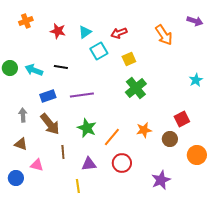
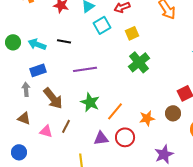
blue rectangle: (48, 96) -> (38, 70), moved
orange star: (144, 130) -> (147, 118), moved
brown line: (63, 152) -> (66, 126), turned 32
purple triangle: (89, 164) -> (101, 138), moved
pink triangle: (37, 165) -> (46, 131), moved

